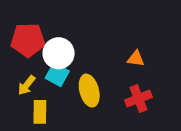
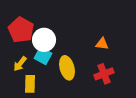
red pentagon: (28, 40) -> (21, 30), turned 30

